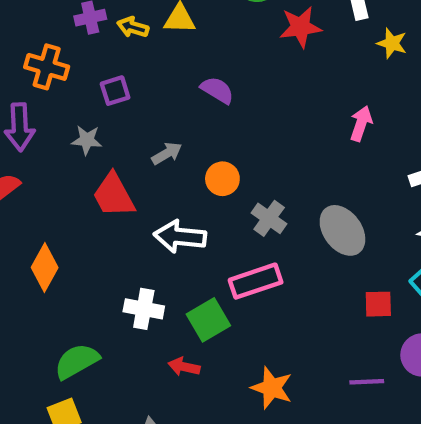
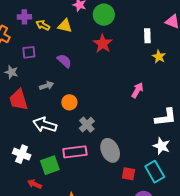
red star: (300, 27) -> (103, 44), moved, turned 30
purple semicircle: (217, 90) -> (64, 61), moved
gray ellipse: (342, 230) -> (110, 150), moved

